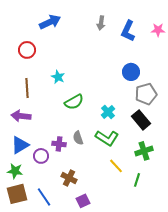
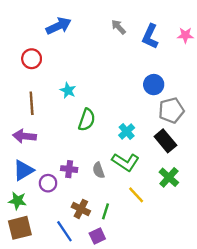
gray arrow: (101, 23) -> (118, 27), turned 128
green semicircle: (74, 102) -> (87, 120), turned -42
gray semicircle: (78, 138) -> (98, 170), moved
green cross: (144, 151) -> (169, 177), turned -30
green line: (137, 180) -> (106, 211), moved
blue line: (44, 197) -> (64, 231), moved

